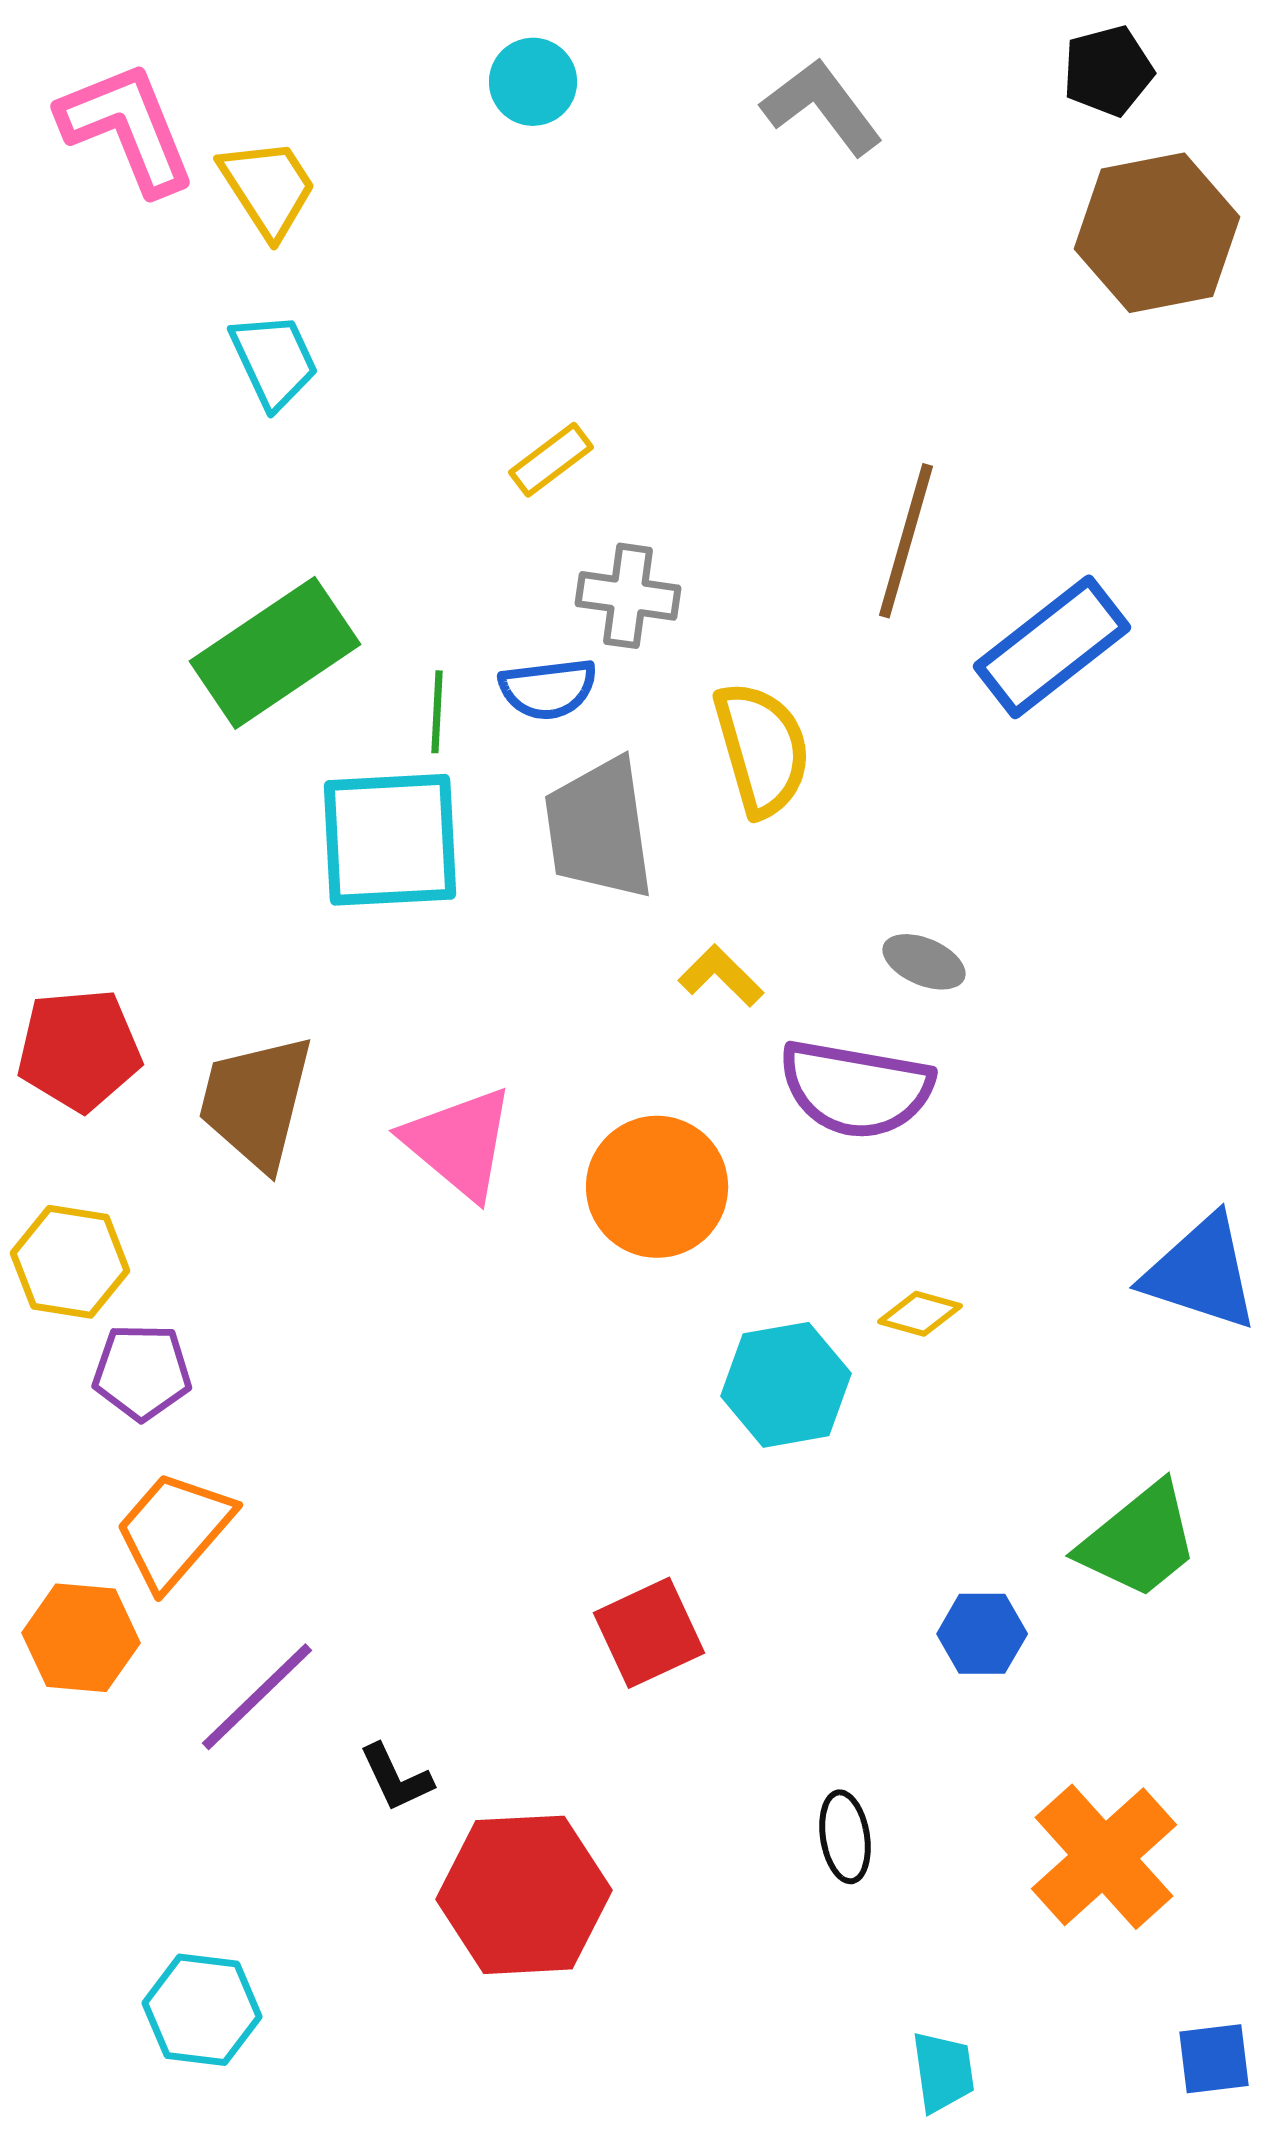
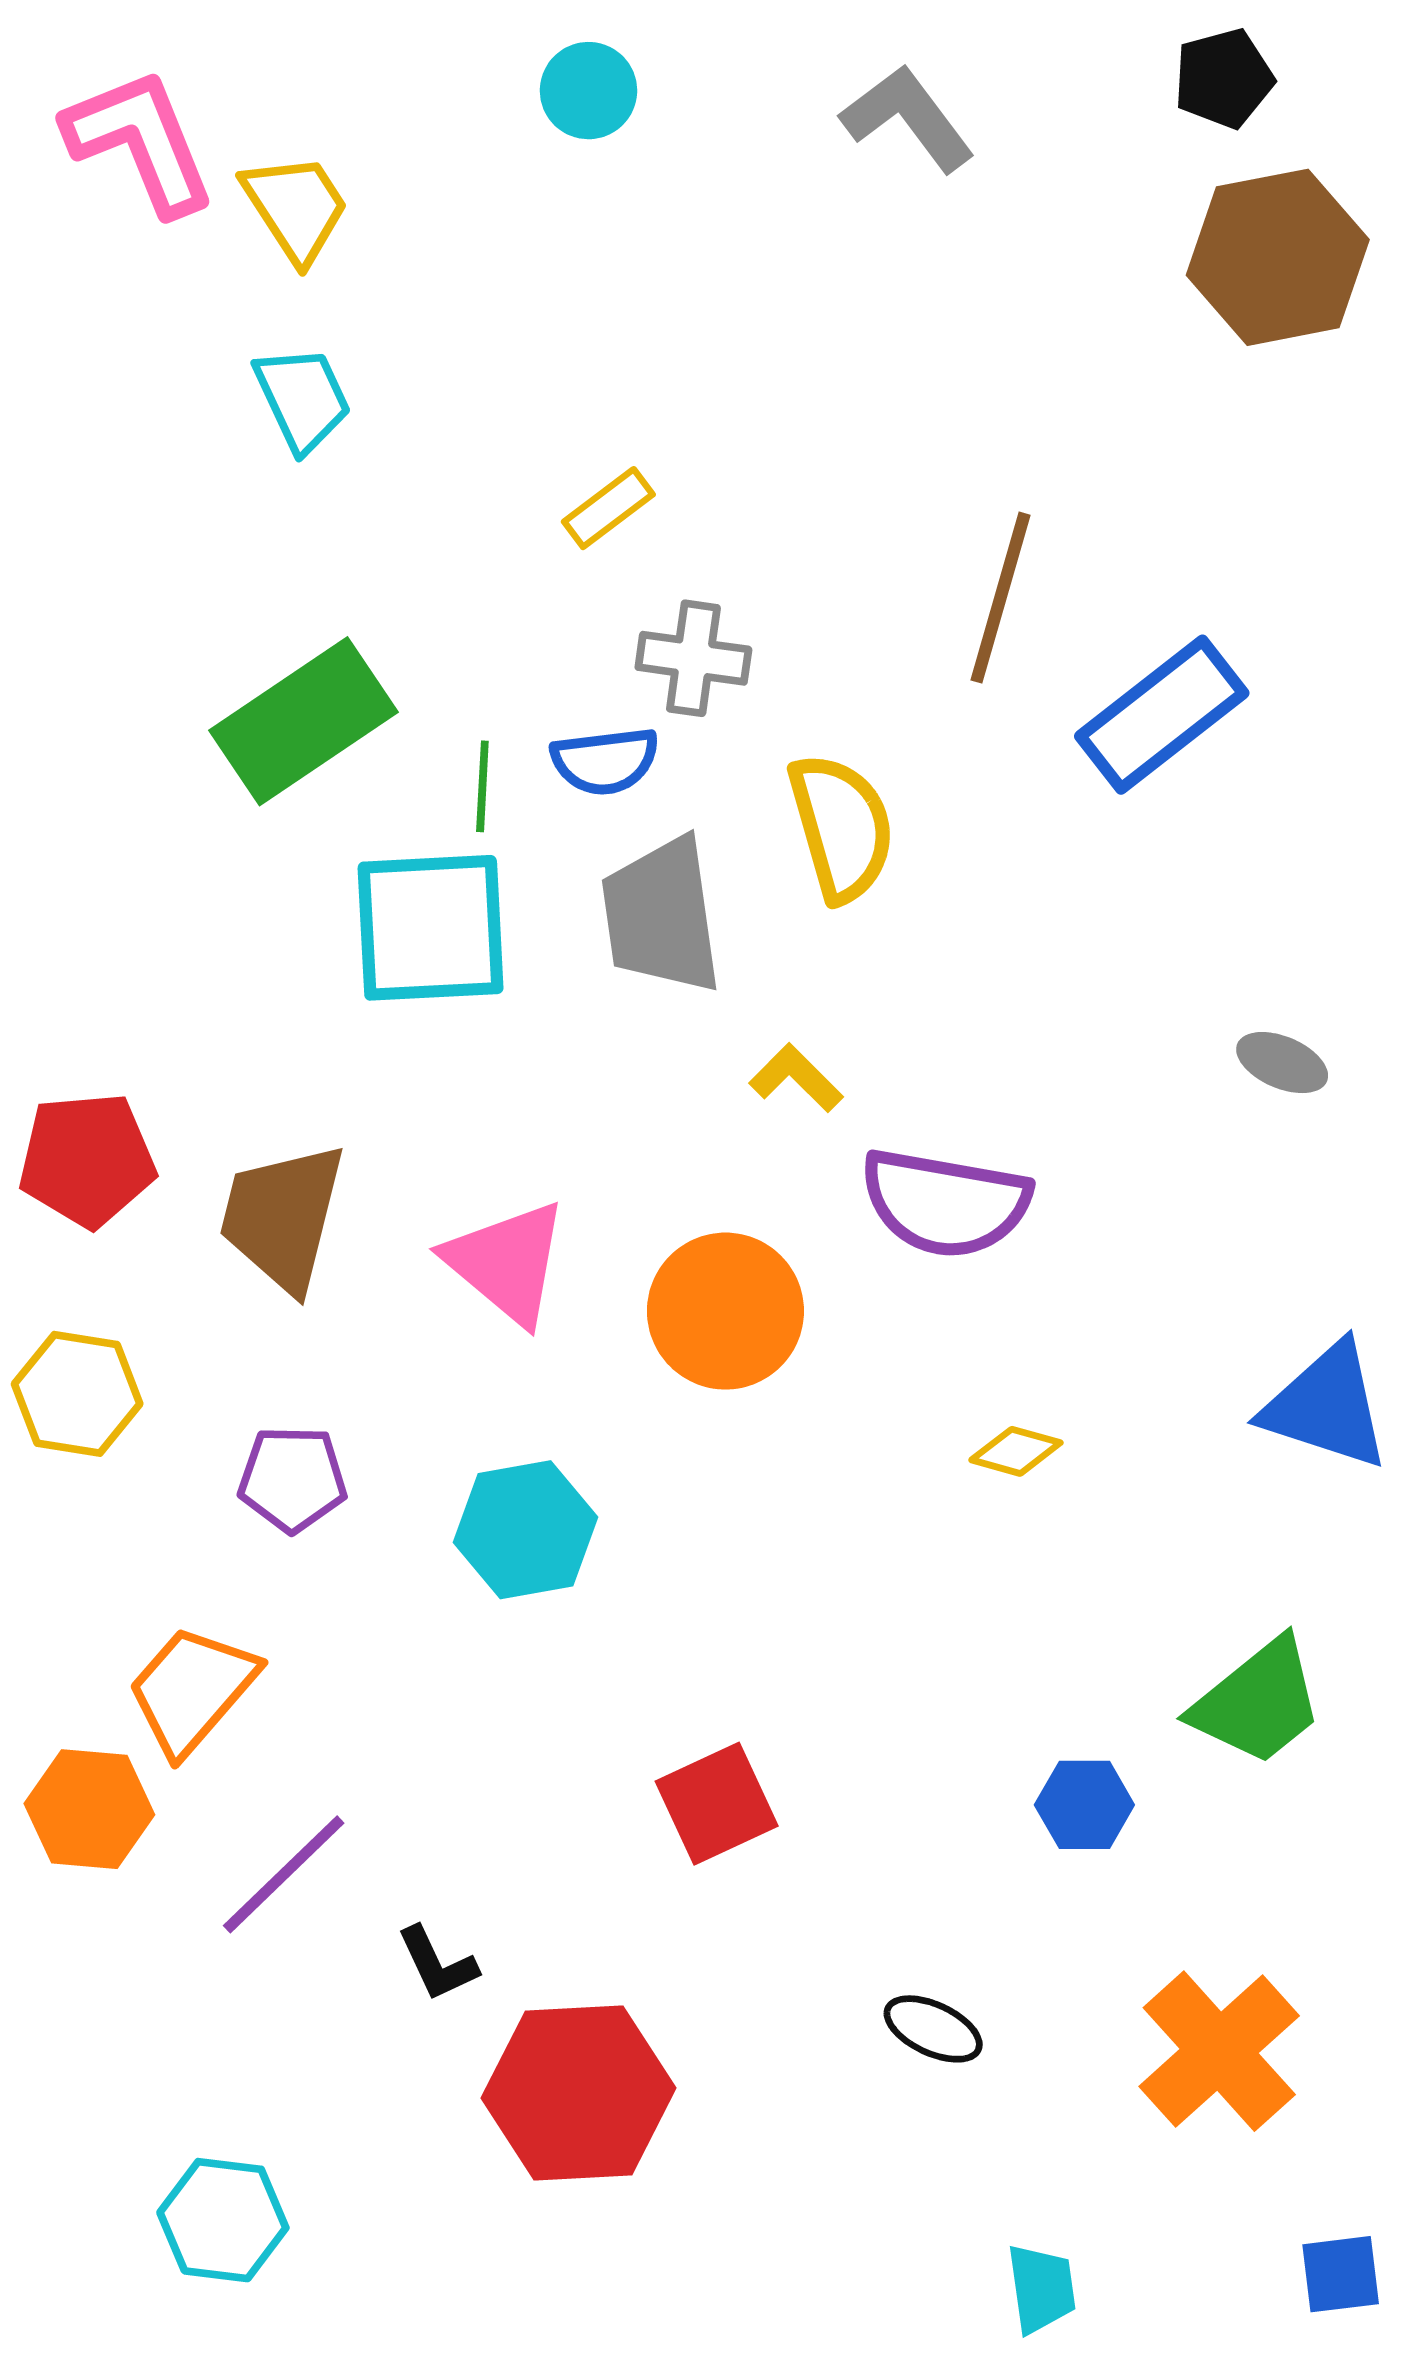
gray ellipse: (924, 962) -> (1282, 1063), moved
purple pentagon: (142, 1372) -> (292, 1479), moved
cyan hexagon: (786, 1385) -> (526, 1530), moved
black ellipse: (845, 1837) -> (933, 2029), turned -56

